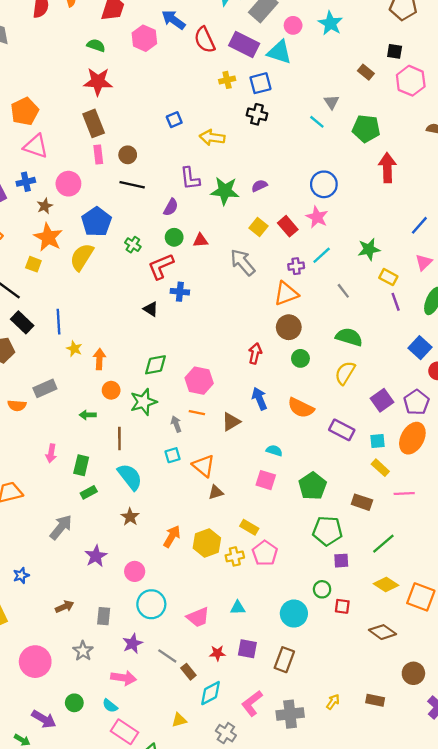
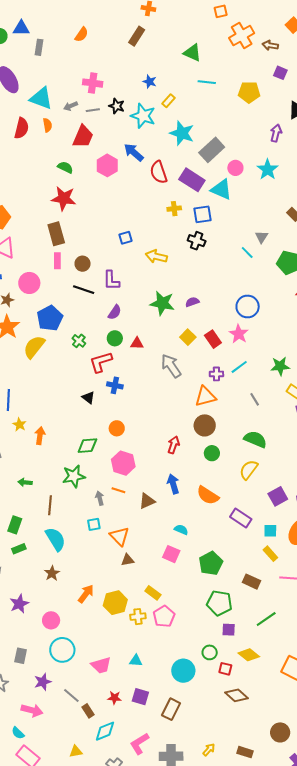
purple L-shape: (190, 178) -> (111, 280), moved
orange circle: (111, 390) -> (117, 428), moved
yellow diamond: (386, 584) -> (249, 655), moved
brown diamond: (383, 632) -> (236, 695), moved

